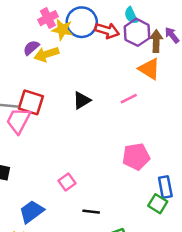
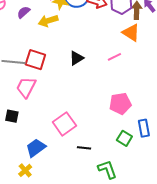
purple semicircle: (31, 48) -> (24, 12), moved
pink trapezoid: (18, 121) -> (26, 87), moved
pink square: (67, 182) -> (64, 124), size x1.6
green square: (158, 204) -> (124, 138), moved

